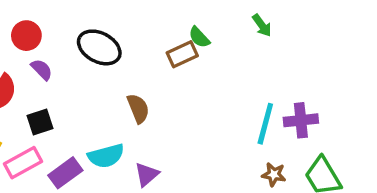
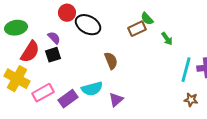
green arrow: (262, 25) -> (167, 39), moved
red circle: (26, 36) -> (67, 13), moved
black square: (40, 122) -> (53, 55), moved

